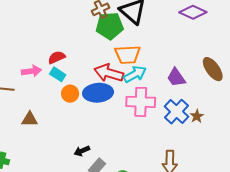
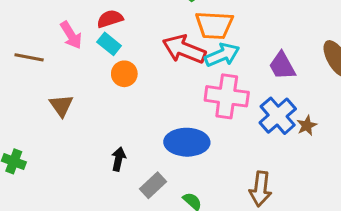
pink arrow: (31, 71) -> (71, 35), turned 60
blue ellipse: (98, 93) -> (187, 142), moved
brown triangle: (30, 119) -> (61, 106), turned 48
black arrow: (82, 151) -> (119, 159), moved, turned 119

